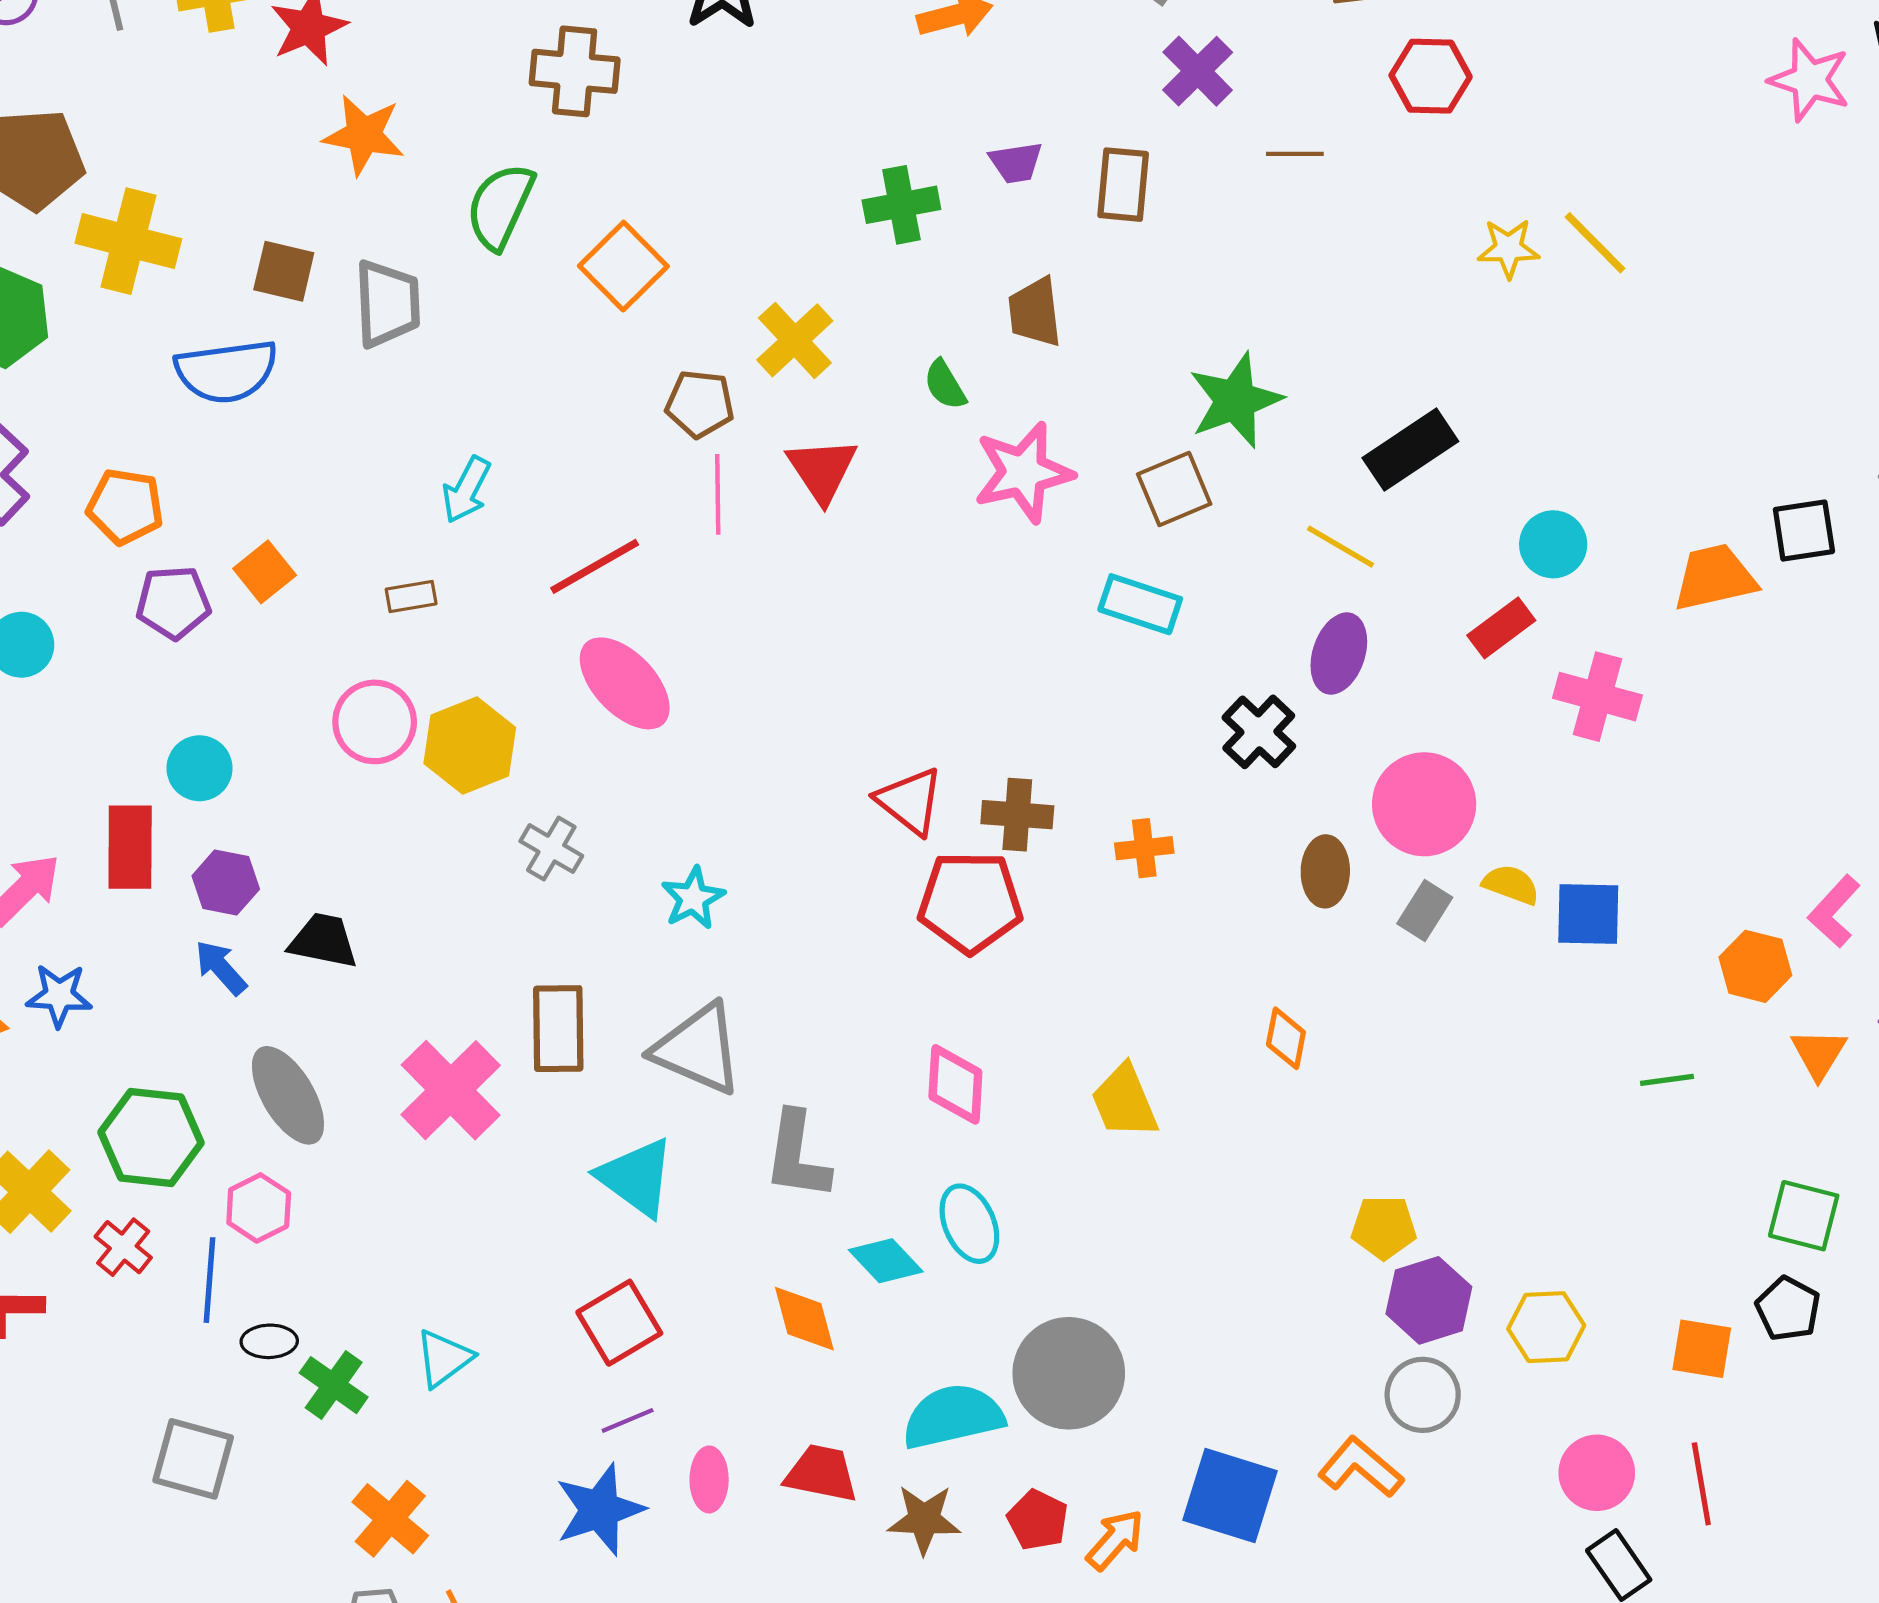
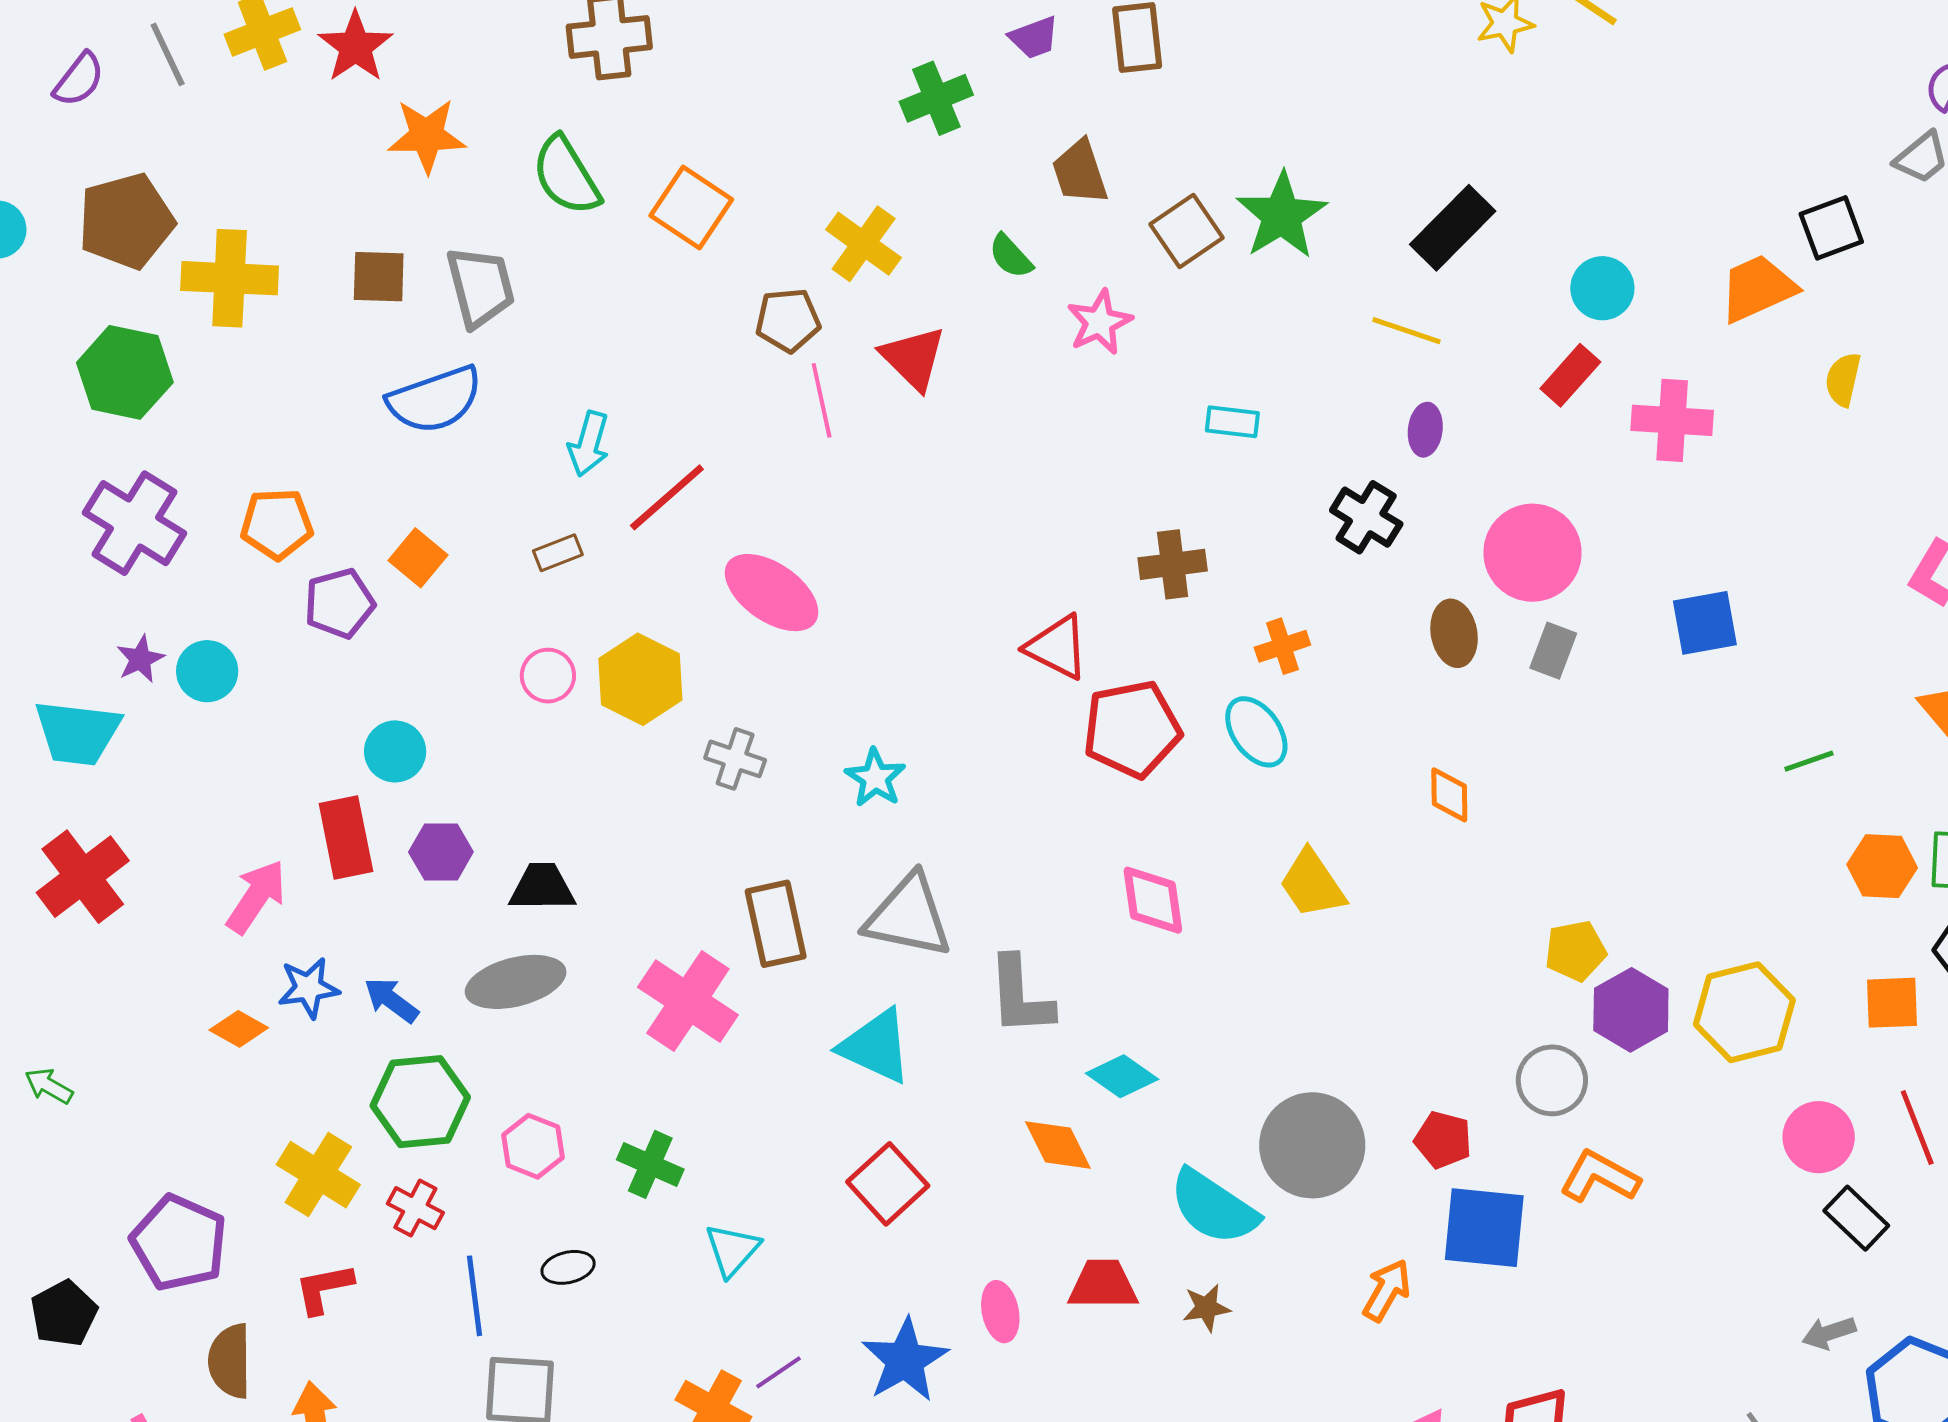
green semicircle: (500, 206) -> (566, 176), turned -44
blue semicircle: (226, 371) -> (435, 400), moved
pink star: (1023, 472) -> (1100, 322), size x0.7
brown square: (1174, 489) -> (1186, 231), moved
red line: (595, 566) -> (667, 497), moved
cyan rectangle: (1140, 604) -> (1232, 422), size x0.7
purple ellipse: (1339, 654) -> (1425, 430), size x0.7
pink circle: (375, 722) -> (548, 676), size x0.7
brown cross: (1017, 815) -> (1173, 564), moved
yellow semicircle: (1511, 885) -> (1843, 380), moved, turned -86
orange hexagon: (1755, 966) -> (1882, 866), moved
blue arrow: (221, 968) -> (391, 1000), moved
gray ellipse: (288, 1095) -> (516, 982), moved, turned -62
cyan ellipse: (969, 1224) -> (1256, 732), moved
blue line: (210, 1280) -> (475, 1296), moved
yellow hexagon: (1546, 1327) -> (1744, 1012), size x1.4
green cross: (334, 1385) -> (650, 1164), moved
gray circle: (1423, 1395) -> (1552, 1080), moved
cyan semicircle: (953, 1416) -> (1214, 1207), turned -122
purple line: (628, 1420) -> (778, 1372), moved
brown star: (924, 1519) -> (1206, 1308), size x0.7
red pentagon: (1038, 1520) -> (1443, 1140), moved

